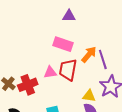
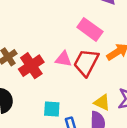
red cross: (28, 85) -> (31, 66), turned -30

